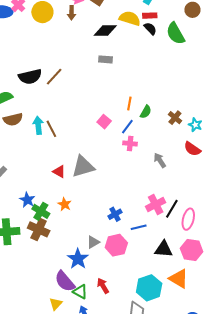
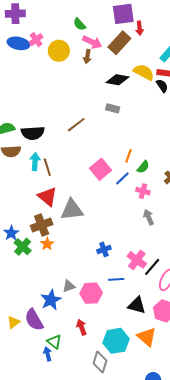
black semicircle: (30, 77) -> (33, 133), moved
brown line: (54, 77) -> (76, 125), moved
pink square: (104, 122) -> (100, 169), size x1.5
pink cross: (130, 144) -> (143, 191), moved
red triangle: (59, 171) -> (47, 197), moved, size x1.5
pink cross: (156, 204) -> (137, 260), turned -36
blue cross: (115, 214) -> (104, 249), moved
brown cross: (39, 229) -> (42, 225), moved, turned 35
red arrow: (103, 286) -> (81, 327), moved
green triangle: (80, 292) -> (54, 342), moved
yellow triangle: (56, 304) -> (14, 322), moved

